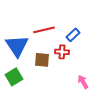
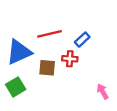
blue triangle: (17, 46) -> (19, 52), turned 40
pink arrow: (83, 82) -> (103, 92), moved

